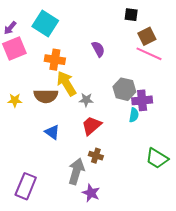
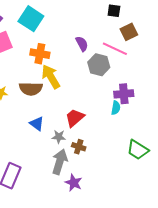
pink line: (149, 54) -> (115, 49), moved
gray hexagon: (124, 89) -> (99, 65), moved
gray star: (86, 100) -> (59, 137), moved

